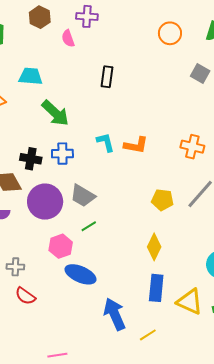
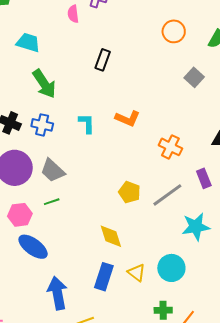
orange L-shape: (136, 145) -> (128, 118), moved
yellow diamond: (154, 247) -> (111, 236), turned -56
yellow triangle: (190, 302) -> (137, 273), moved, size x0.7

